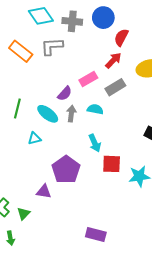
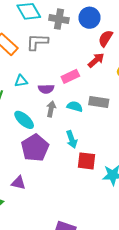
gray rectangle: (115, 87) -> (99, 102), moved, turned 36
purple semicircle: (65, 94) -> (46, 89), turned 42
cyan ellipse: (48, 114) -> (24, 120), moved
cyan triangle: (34, 138) -> (21, 81), moved
purple pentagon: (66, 170) -> (35, 148), moved

